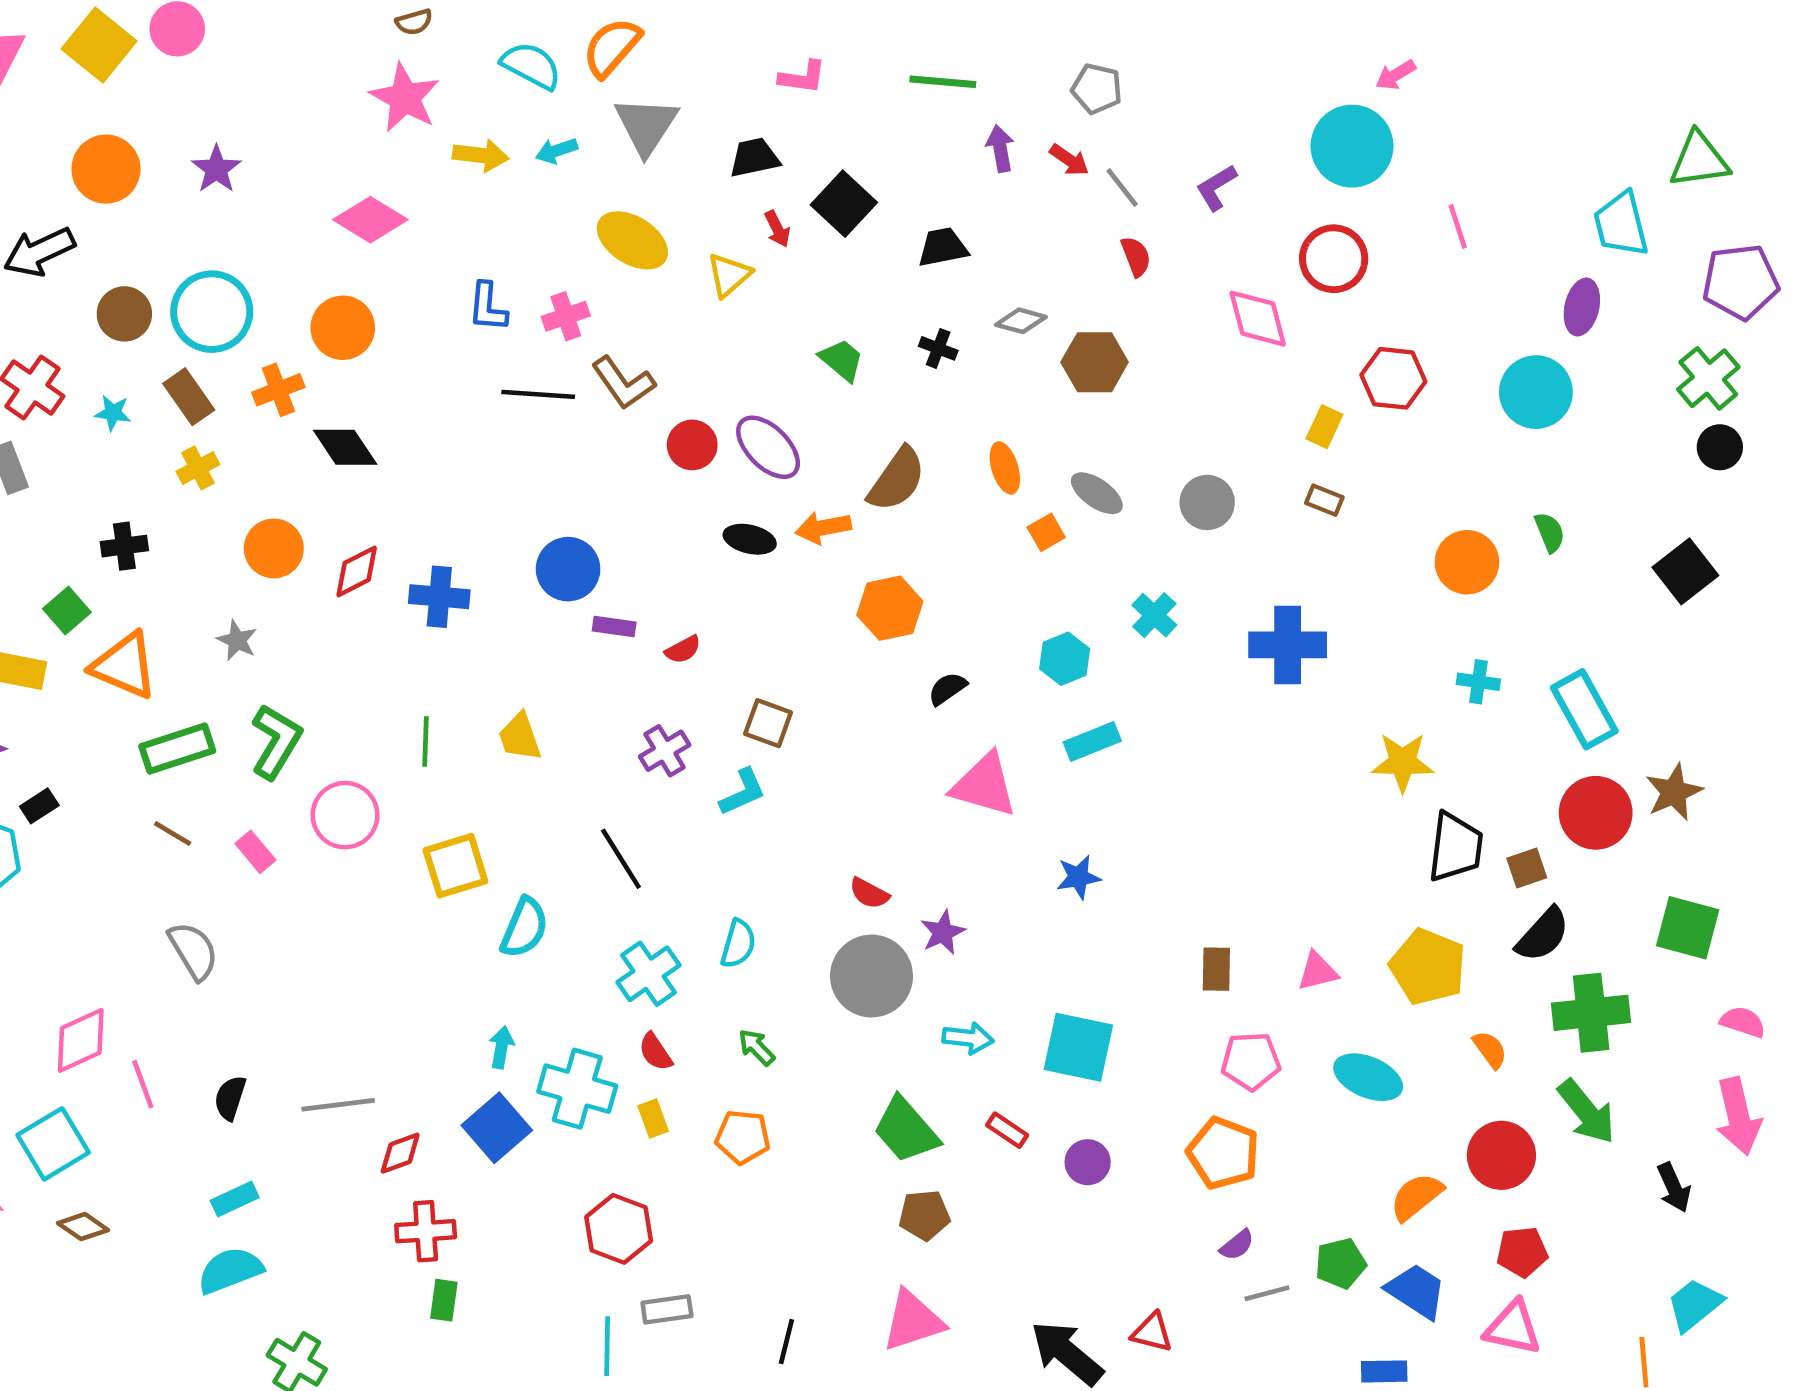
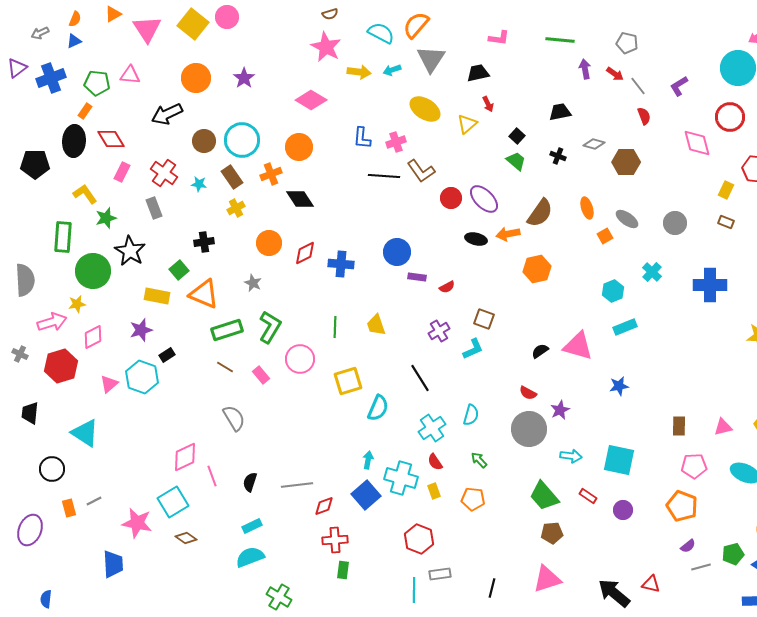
black square: (844, 204) -> (517, 136), moved, size x0.6
black semicircle: (947, 689) -> (540, 351), moved

